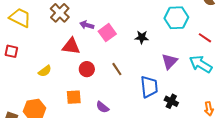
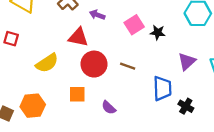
pink square: (107, 33) -> (134, 25), moved
red circle: (87, 69) -> (94, 64), size x1.5
brown line: (117, 69) -> (128, 66), turned -40
yellow semicircle: (45, 71) -> (47, 63), size x1.5

